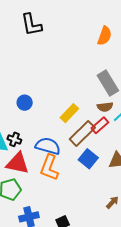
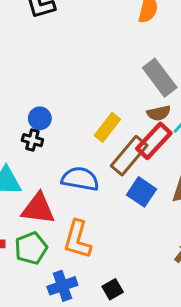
red rectangle: (100, 125) -> (154, 141), size x1.4
black cross: (14, 139) -> (32, 140), moved
orange L-shape: (49, 168) -> (77, 239), moved

